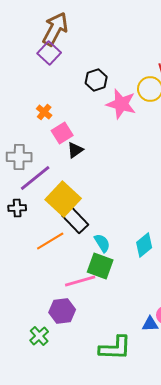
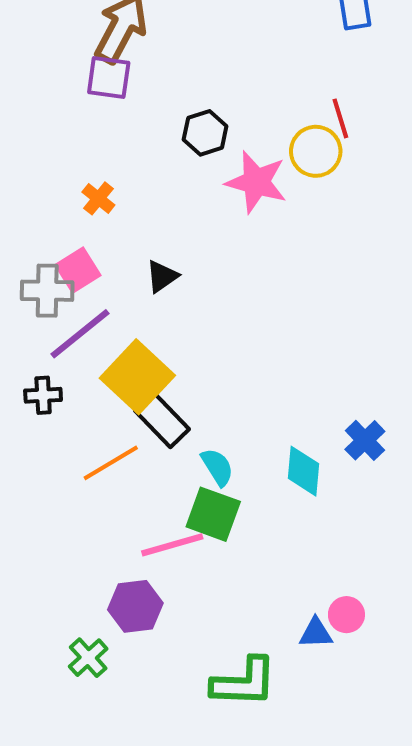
purple square: (49, 53) -> (109, 77), turned -35
pink square: (62, 133) -> (78, 270), moved
cyan diamond: (144, 245) -> (303, 471), turned -45

